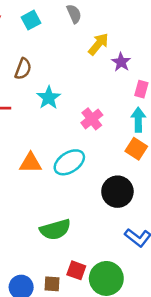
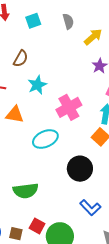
yellow arrow: (98, 44) -> (93, 37), moved
pink cross: (92, 119) -> (69, 107), size x1.4
orange triangle: (31, 163) -> (15, 115), moved

